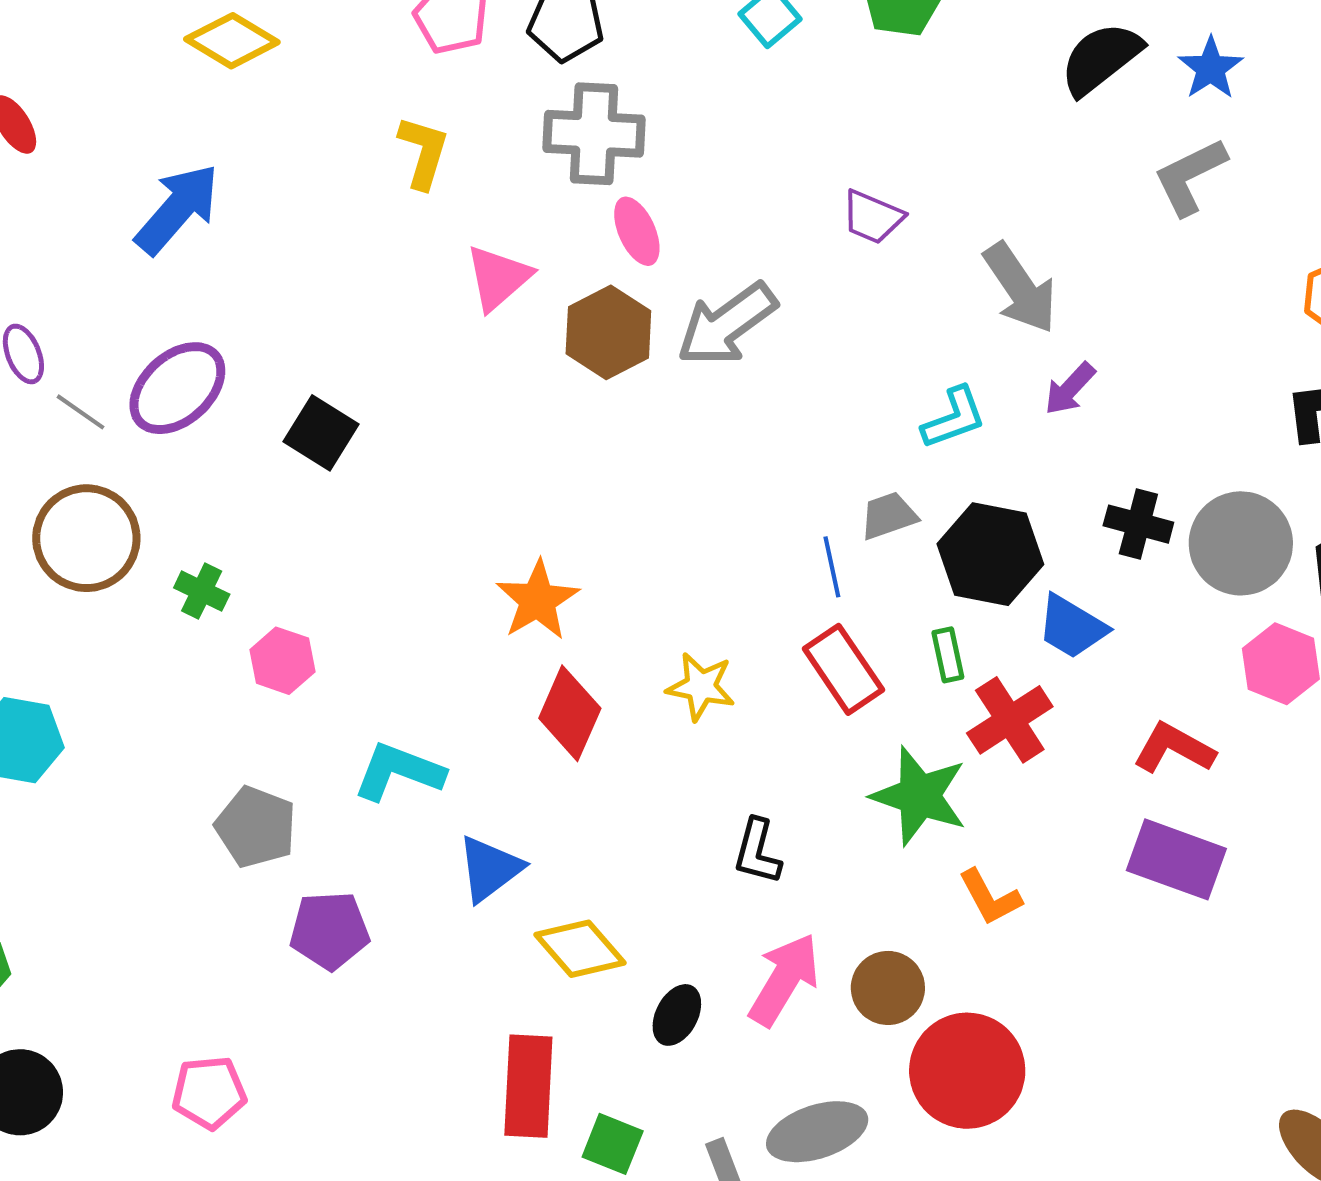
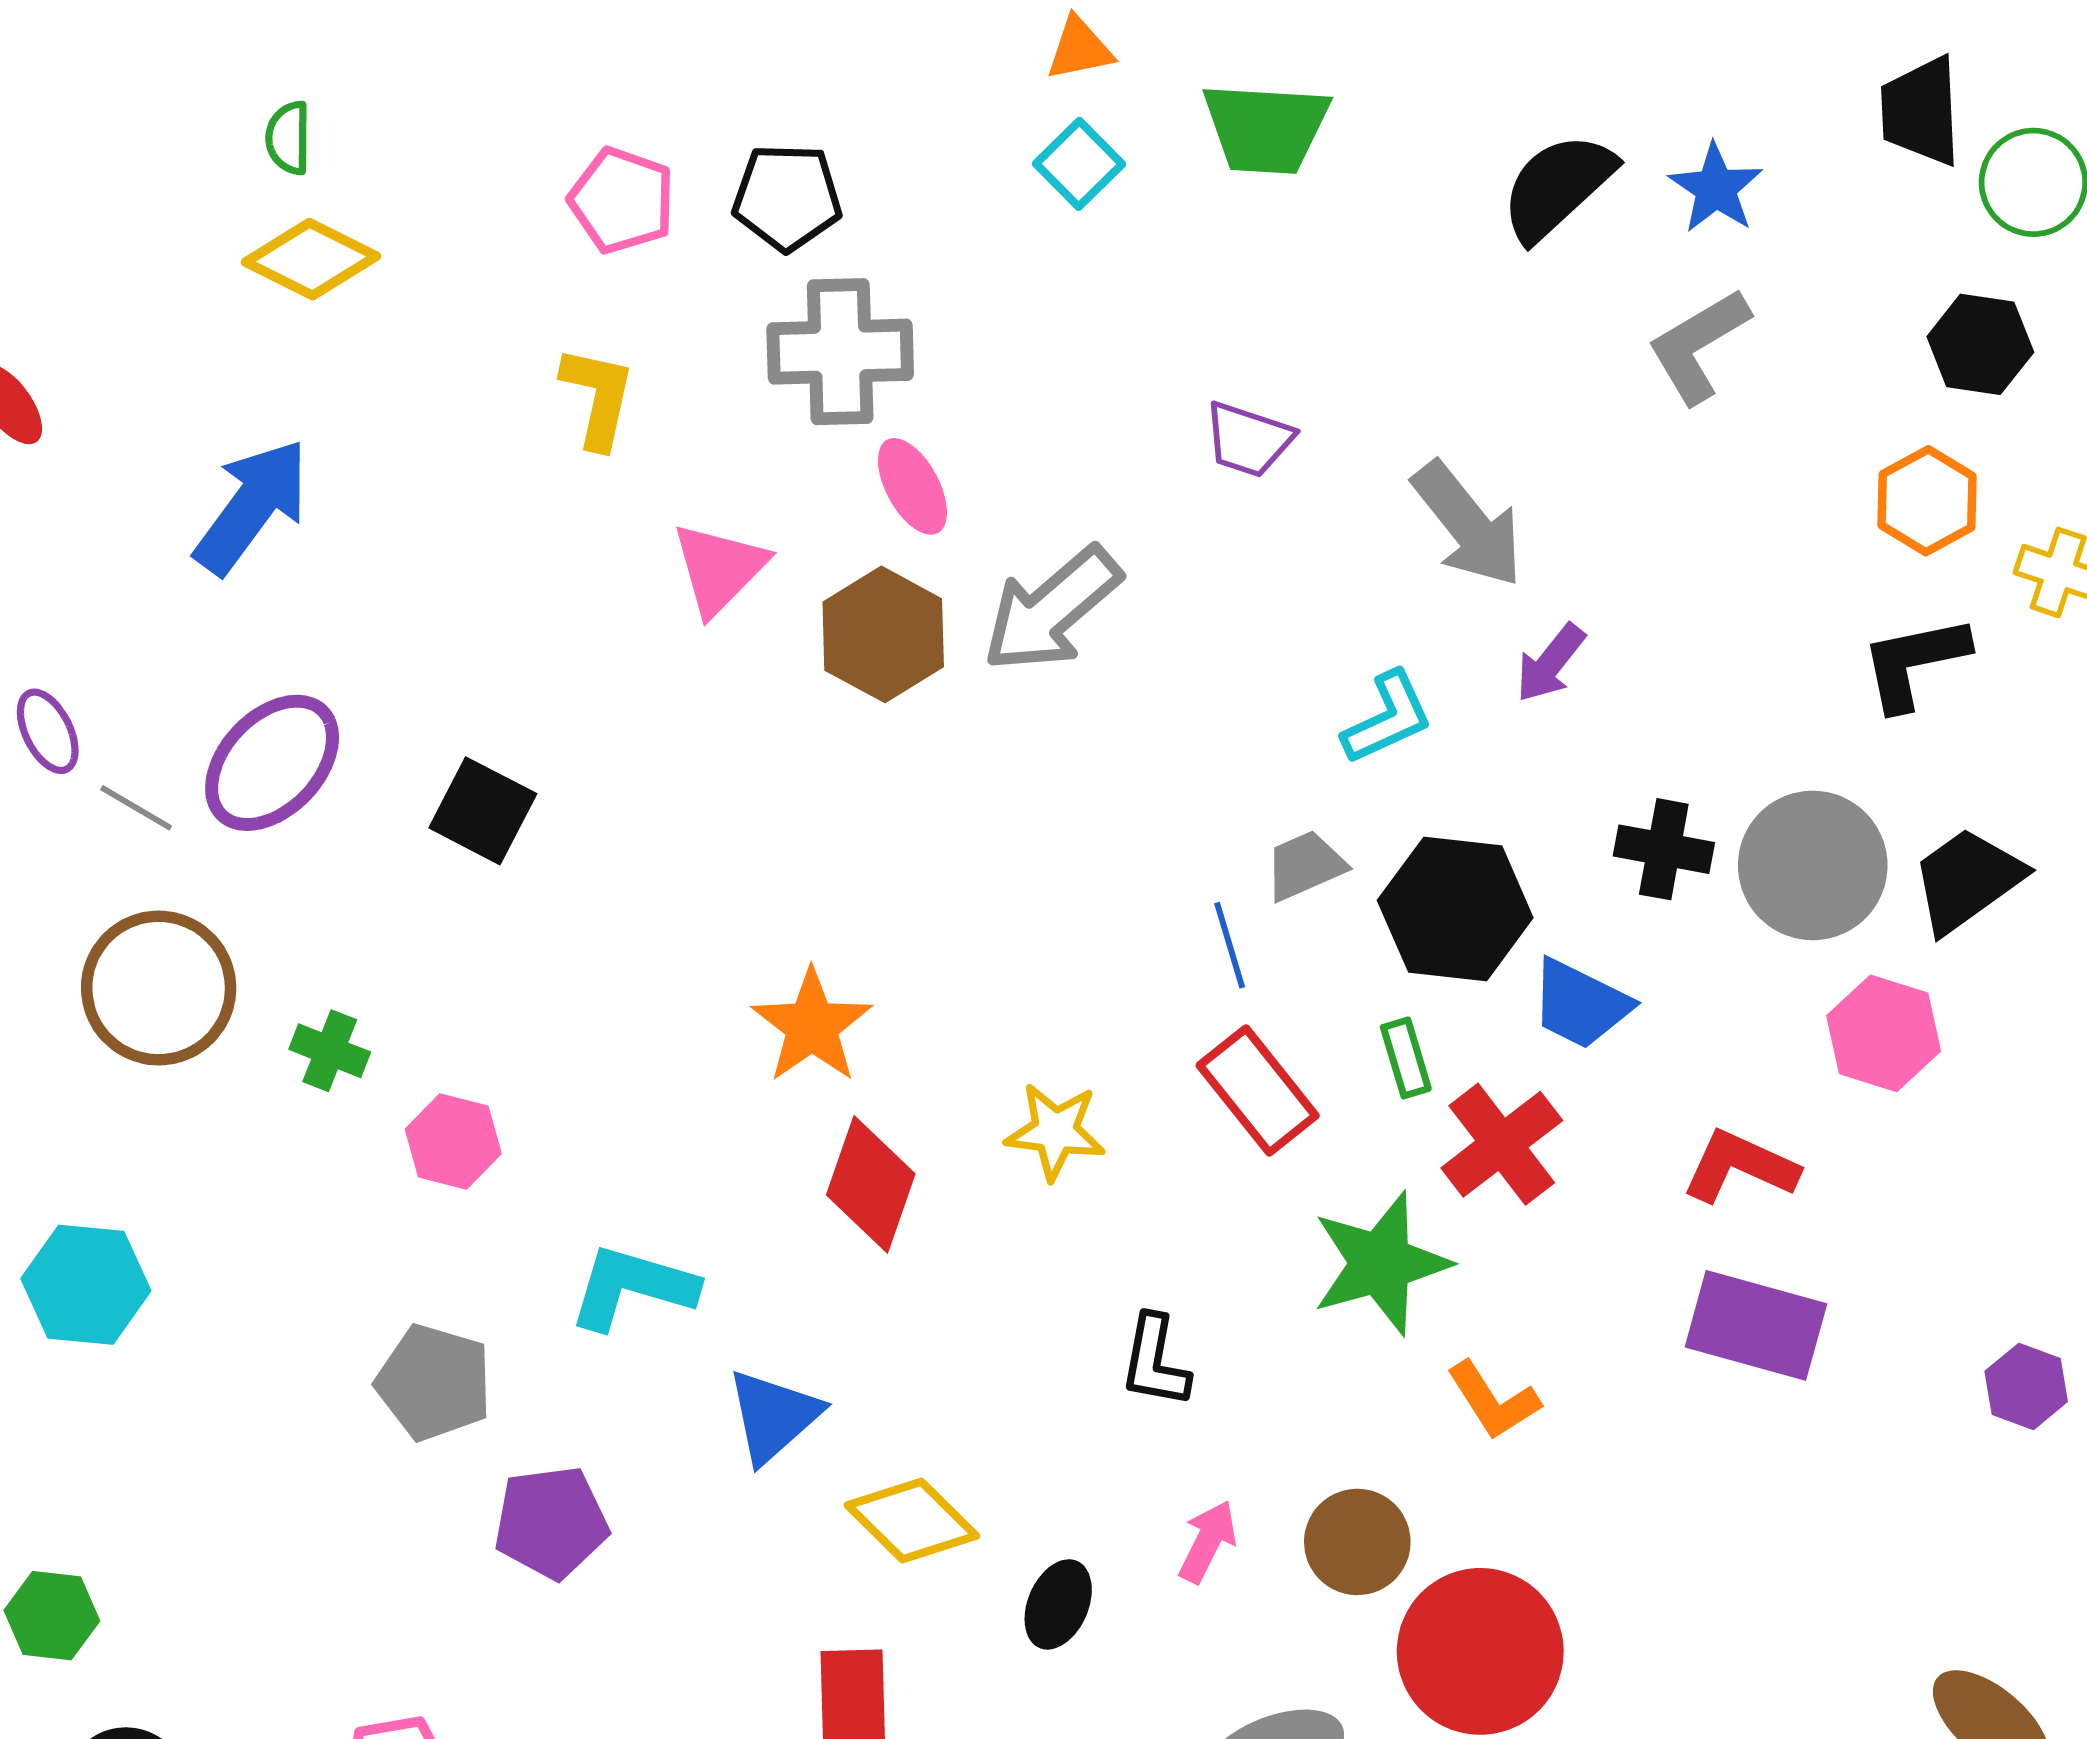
green star: (919, 796) -> (1381, 1263), turned -30
pink arrow: (784, 980) -> (1208, 1542), size x0.6

